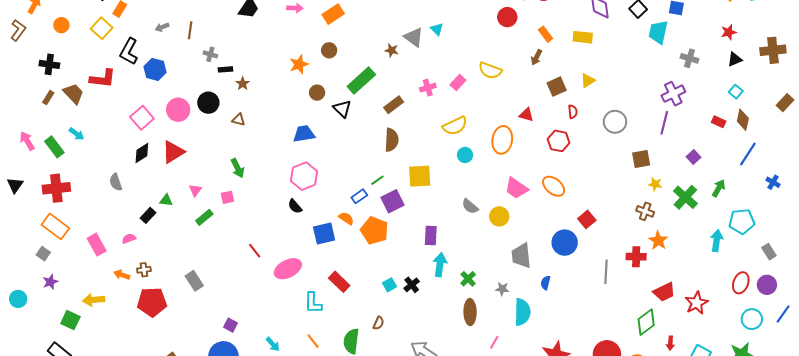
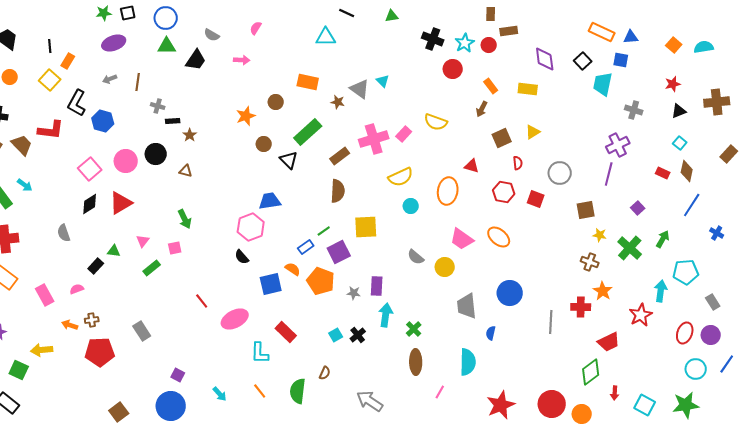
orange rectangle: (333, 14) -> (308, 82), moved, turned 45
pink cross: (428, 88) -> (374, 139), size x1.8
blue trapezoid: (304, 134) -> (270, 201), moved
red square: (587, 219) -> (536, 199), moved, turned -30
gray star: (502, 289) -> (354, 293), moved
red star: (696, 303) -> (641, 315), moved

